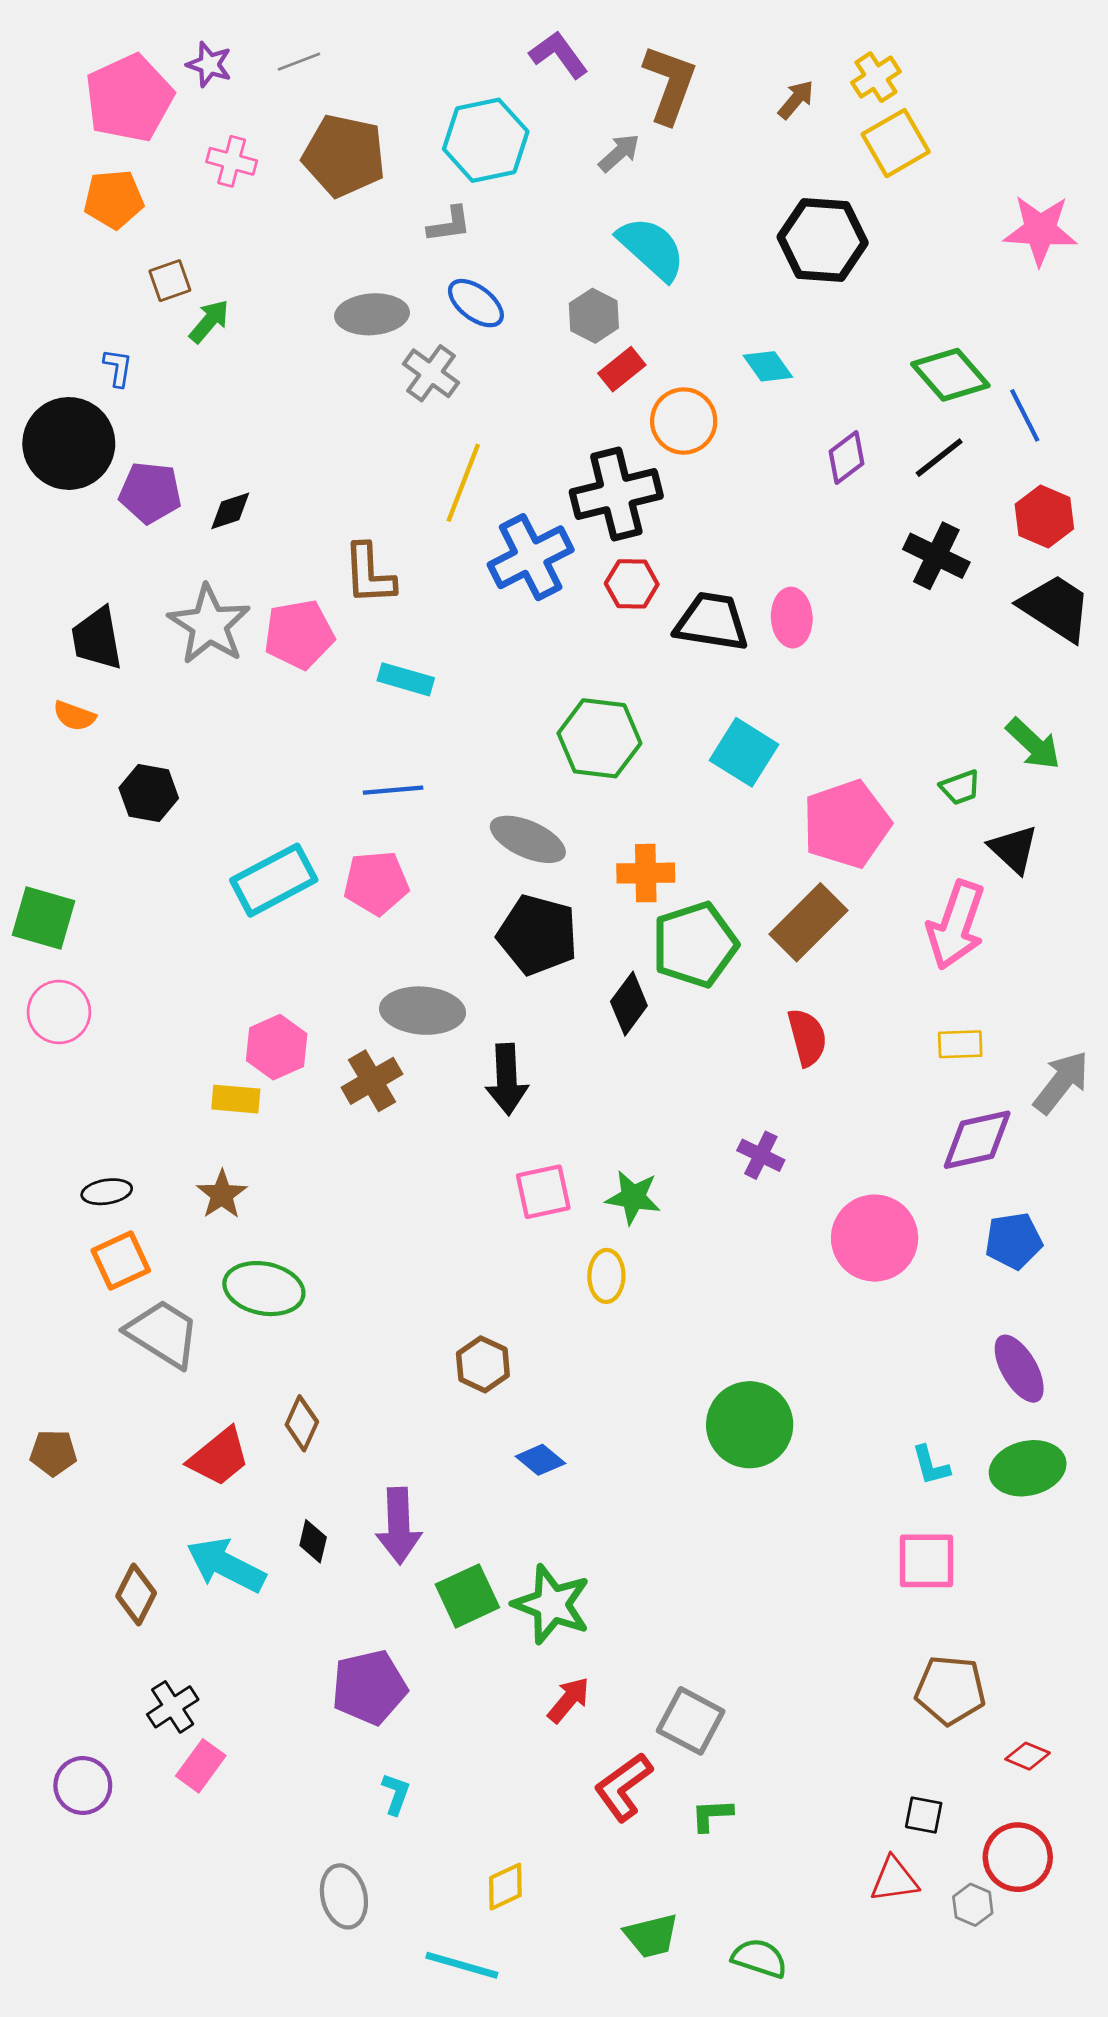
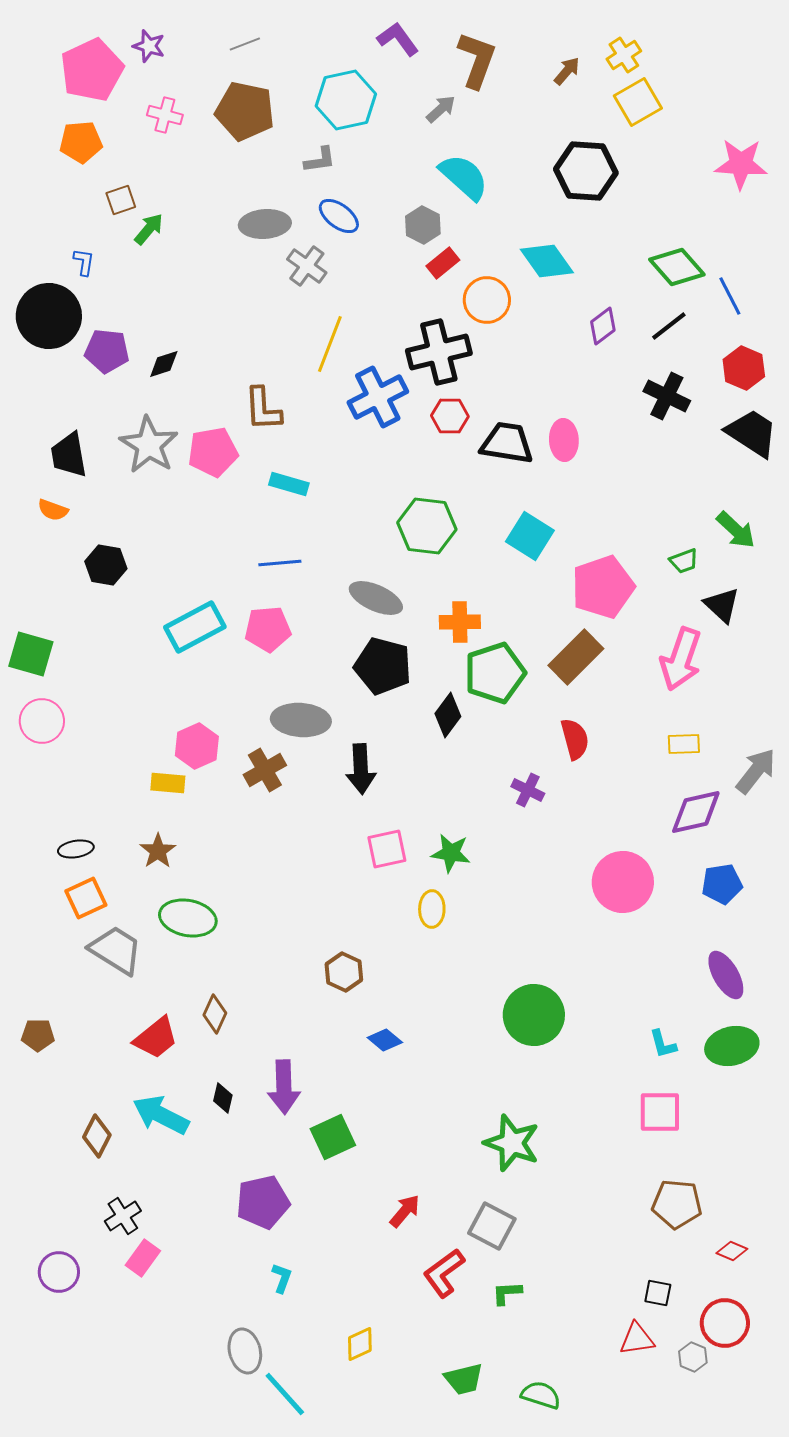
gray line: (299, 62) -> (245, 44), moved
cyan diamond: (768, 366) -> (547, 261), size x1.5
purple cross: (761, 1155) -> (528, 790), moved
green star: (552, 1604) -> (512, 1143), moved
cyan line: (462, 1965) -> (285, 1394), moved, turned 32

